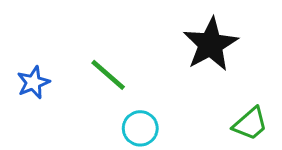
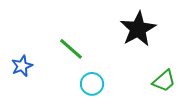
blue star: (33, 83) -> (22, 66), moved

